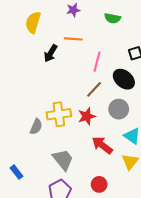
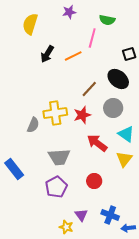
orange line: (73, 39) -> (73, 56), moved, turned -30
pink line: (97, 62) -> (92, 38), moved
gray trapezoid: (63, 160) -> (59, 157), turned 125
blue rectangle: (17, 172) -> (14, 169), size x1.5

